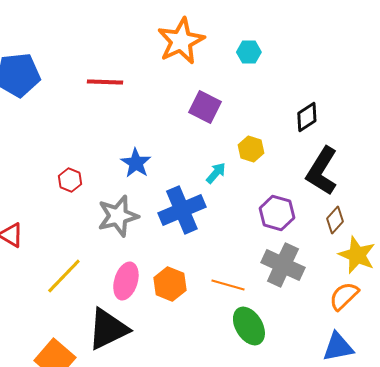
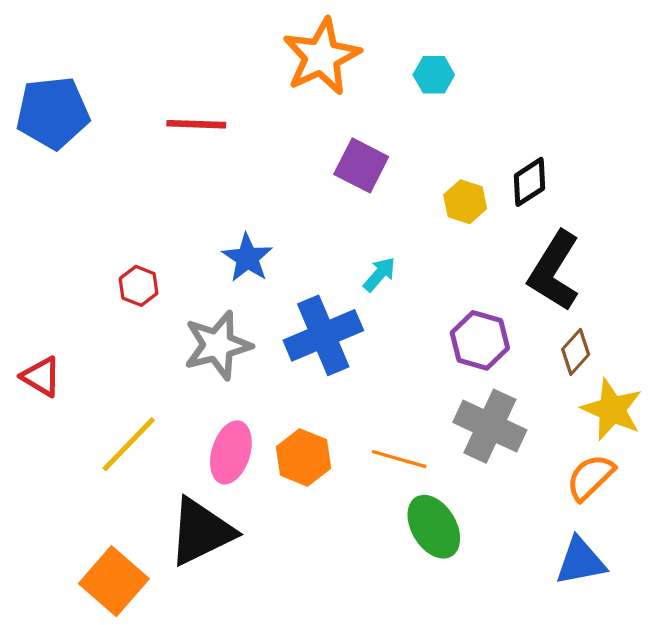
yellow hexagon: (251, 149) -> (465, 202), moved

